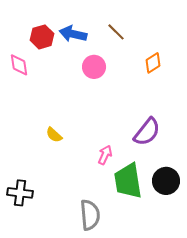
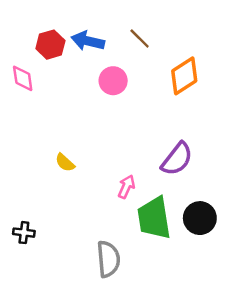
orange diamond: (153, 63) -> (184, 76), size x1.5
black cross: (20, 193) -> (24, 233), size x0.7

